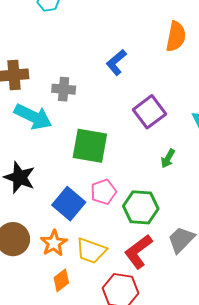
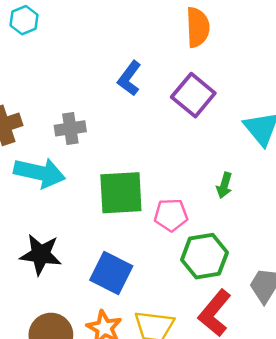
purple square: (149, 112) -> (193, 95), moved
pink pentagon: (103, 192) -> (171, 215), moved, turned 30

